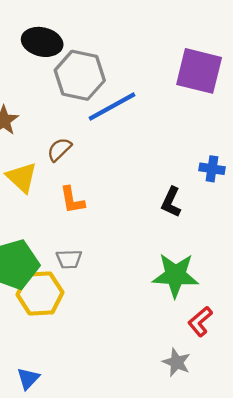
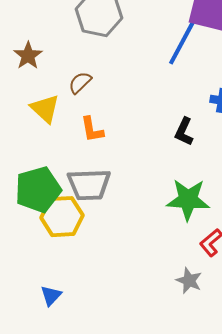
blue line: (112, 106) -> (182, 43), moved, turned -33
gray trapezoid: (69, 259) -> (89, 185), size x1.8

